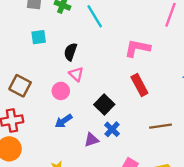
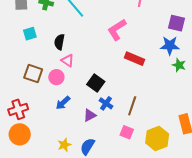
pink L-shape: (137, 48) -> (117, 30), turned -35
red rectangle: (139, 85) -> (135, 59), moved, turned -30
brown square: (20, 86) -> (33, 73), moved
brown line: (161, 126) -> (132, 106), moved, turned -54

